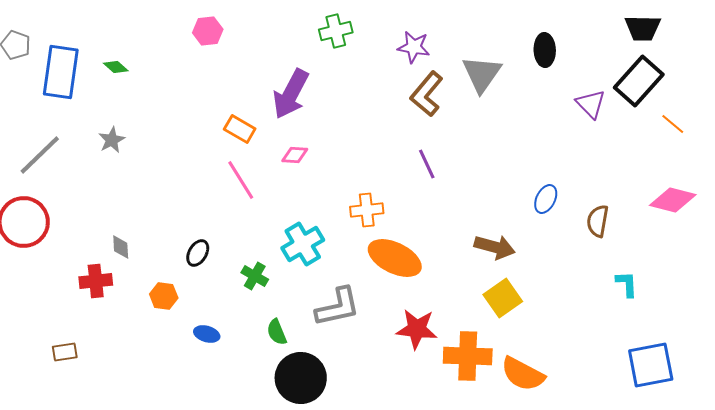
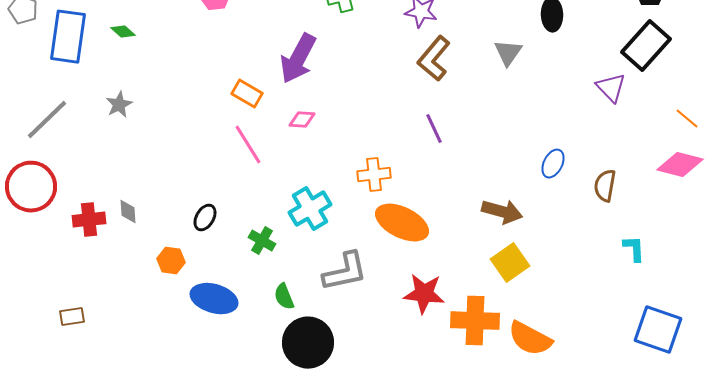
gray triangle: (482, 74) -> (508, 53), moved, size x0.7
purple triangle: (591, 104) -> (611, 88), moved
orange line: (673, 124) -> (687, 119), moved
red cross: (96, 281) -> (89, 220), moved
blue ellipse: (207, 334) -> (214, 299), size x1.8
blue square: (651, 365) -> (658, 330), turned 30

